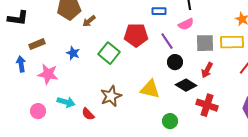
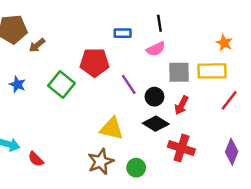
purple line: (167, 41) -> (129, 84), moved
black circle: (175, 62) -> (154, 97), moved
brown star: (111, 96) -> (101, 162), moved

